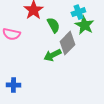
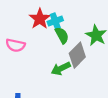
cyan cross: (78, 12) -> (55, 21), moved

